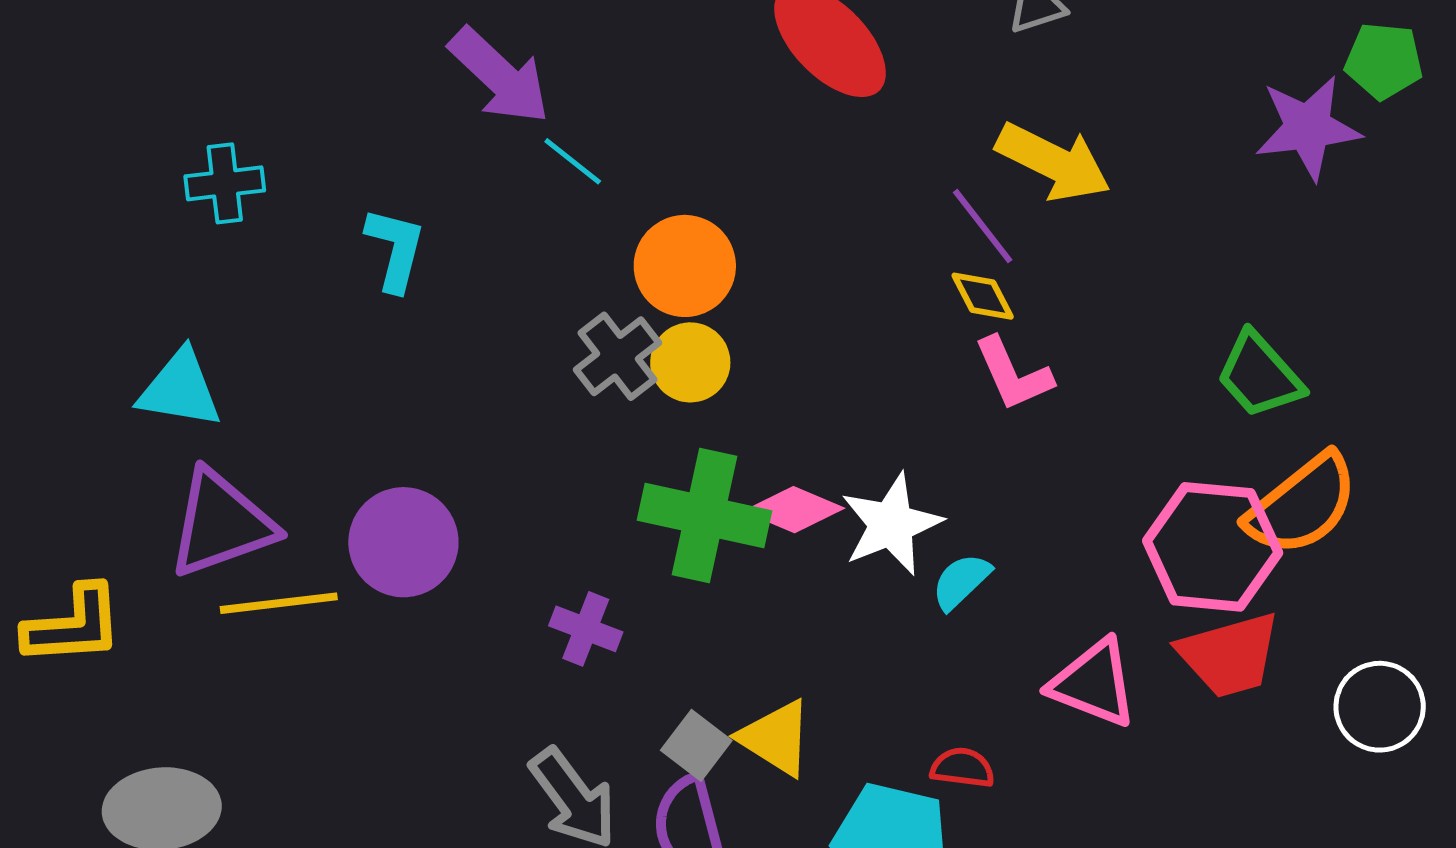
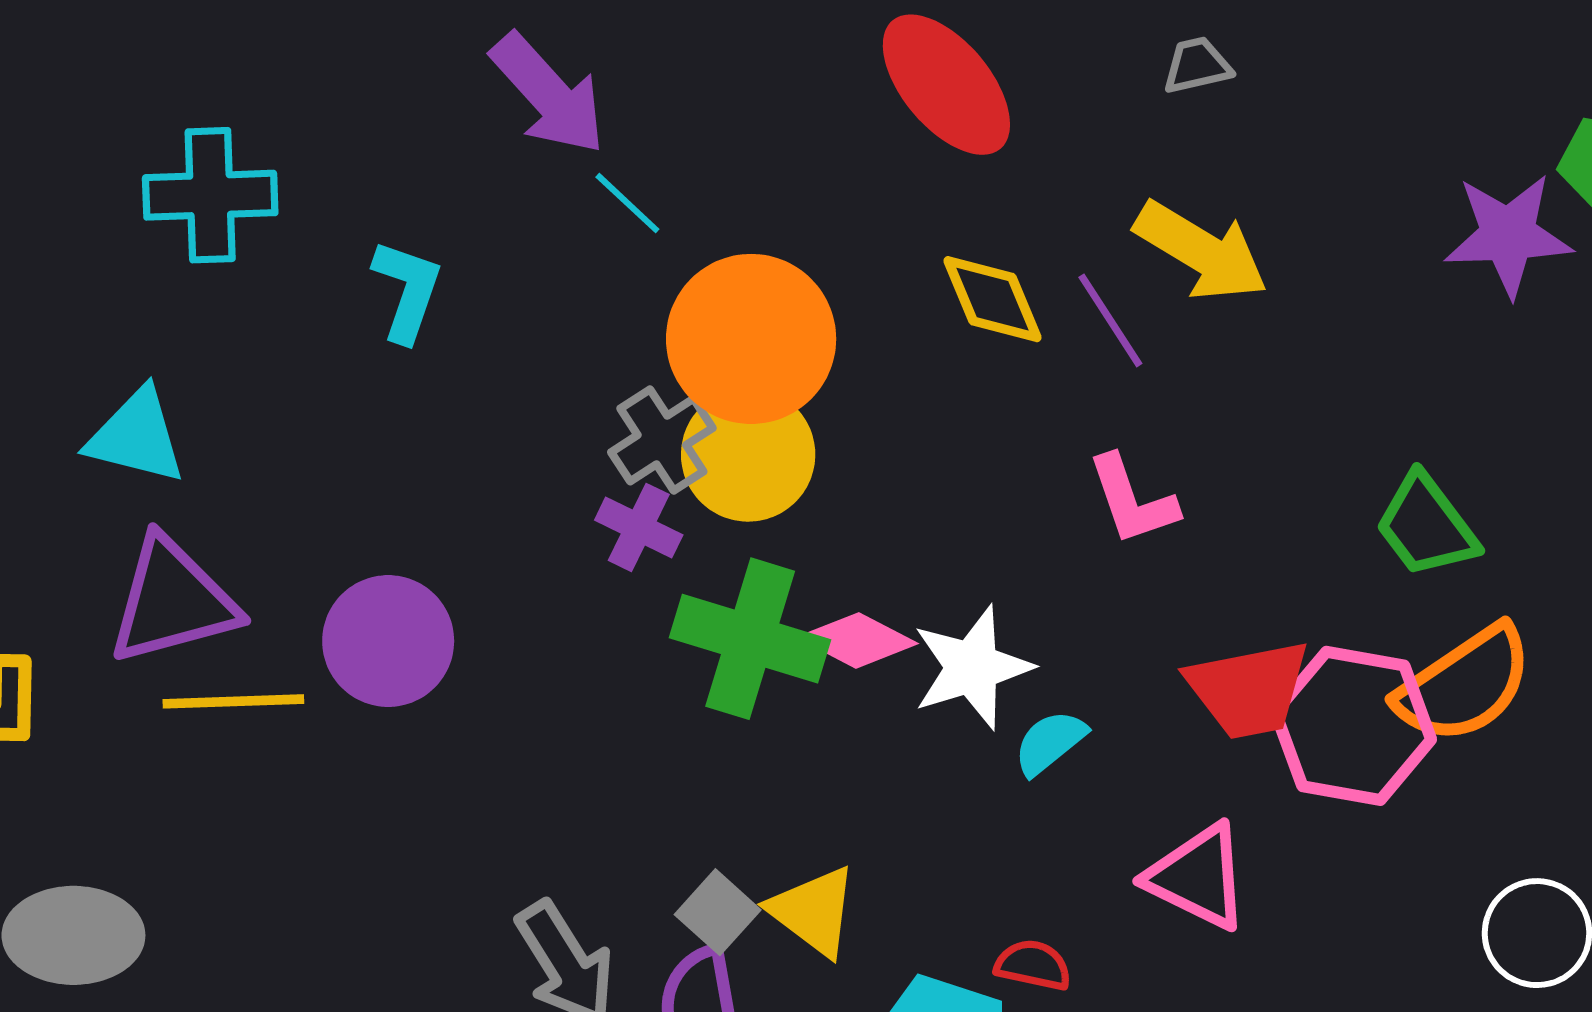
cyan cross: (225, 183) -> (210, 195), size x1.4
orange circle: (685, 266) -> (751, 339), size x1.4
yellow diamond: (983, 296) -> (992, 299), moved, size x1.4
yellow circle: (690, 362) -> (748, 455), size x1.4
purple cross: (586, 629) -> (639, 527), moved
red trapezoid: (1229, 655) -> (1248, 689), moved

